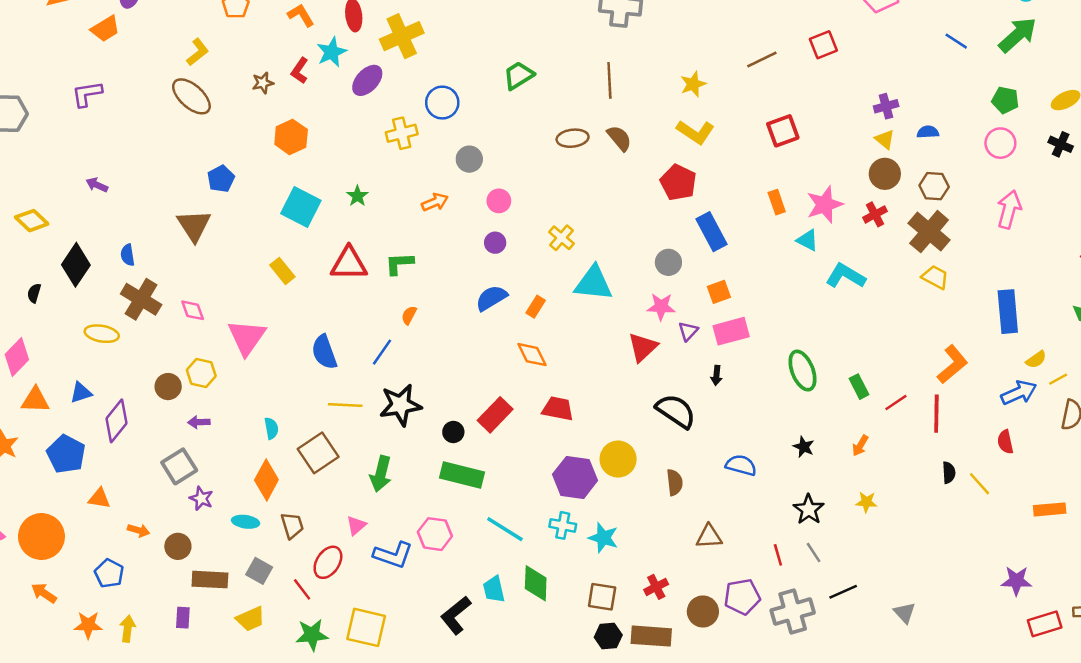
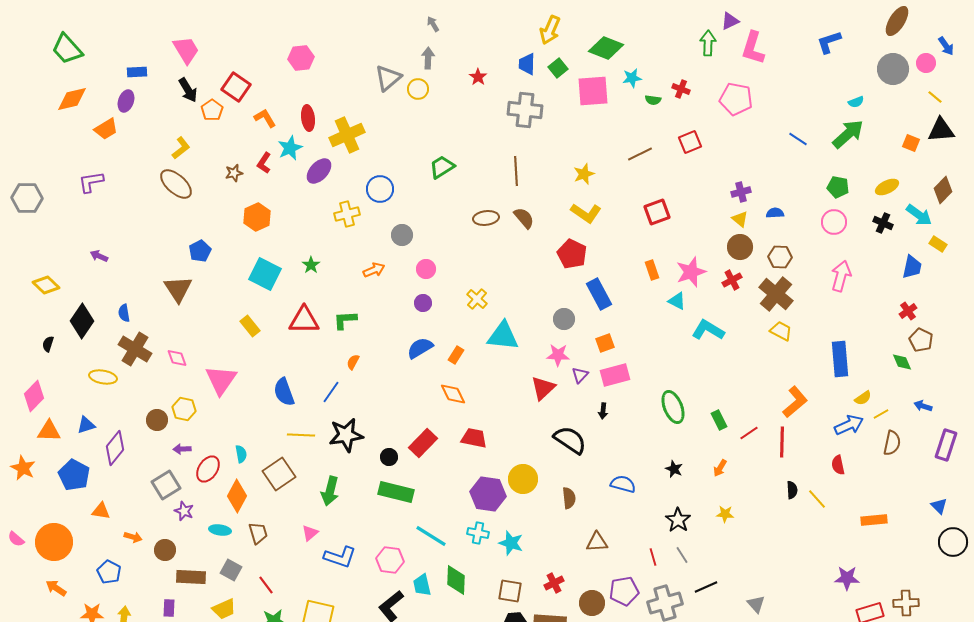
pink hexagon: (435, 534) -> (390, 560), moved
red ellipse: (328, 562) -> (208, 469), moved

